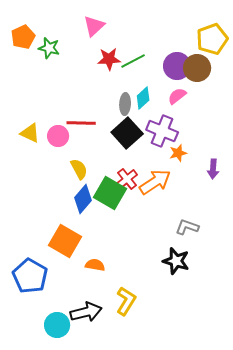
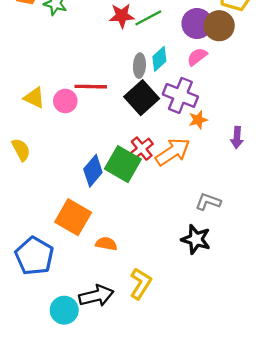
yellow semicircle: (79, 169) -> (21, 150), moved

